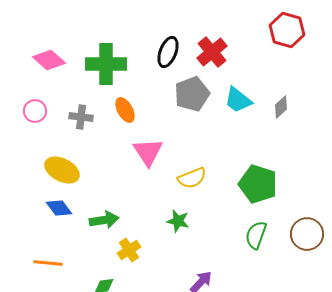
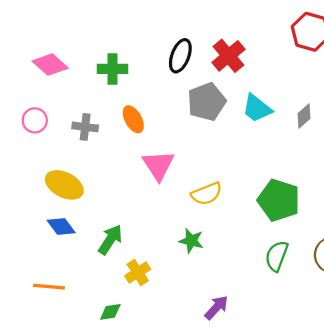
green cross: (106, 64) -> (112, 69), size x0.7
green arrow: (104, 220) -> (110, 240), turned -48

